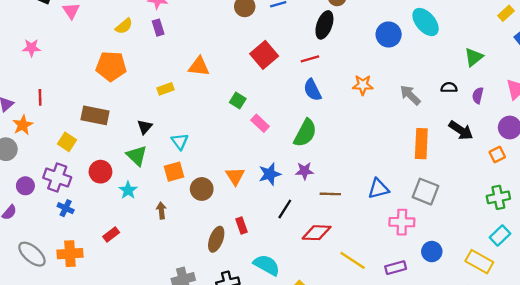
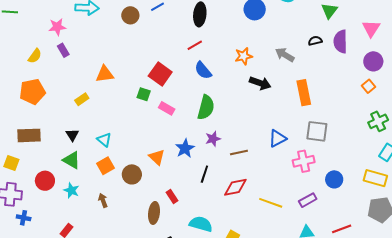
red square: (264, 55) -> (160, 74), moved
purple semicircle: (478, 95) -> (340, 41), size x1.6
black arrow: (461, 130) -> (260, 83), moved

